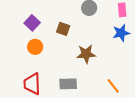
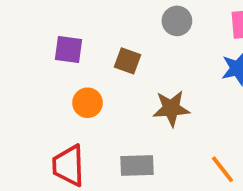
purple square: (32, 23) -> (68, 49), turned -35
orange circle: (35, 47) -> (88, 103), moved

